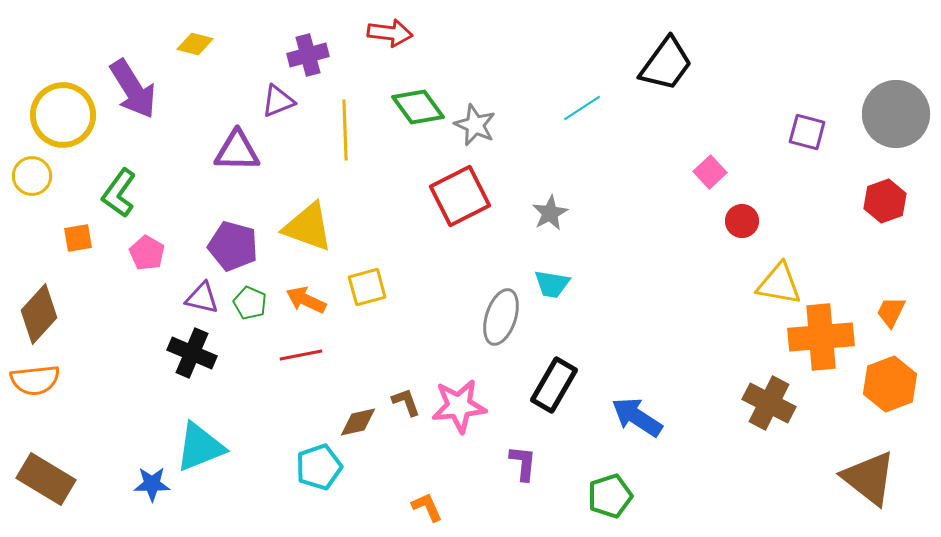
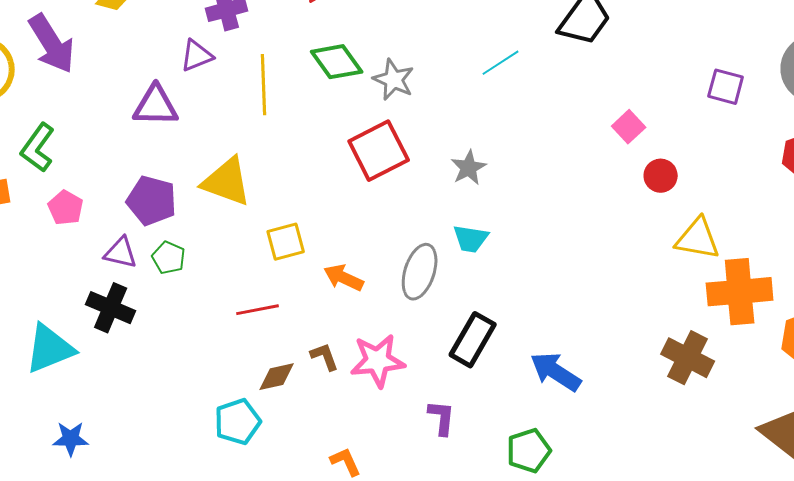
orange arrow: (306, 300) -> (344, 278), moved
red line: (301, 355) -> (258, 310), moved
cyan triangle: (200, 447) -> (50, 349), moved

